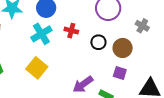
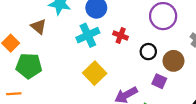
yellow square: (37, 68) -> (95, 73), moved
purple square: (120, 73) -> (159, 81), moved

